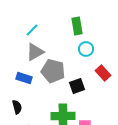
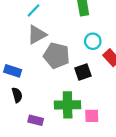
cyan circle: (86, 49) -> (93, 41), moved
blue rectangle: (24, 78) -> (13, 71), moved

